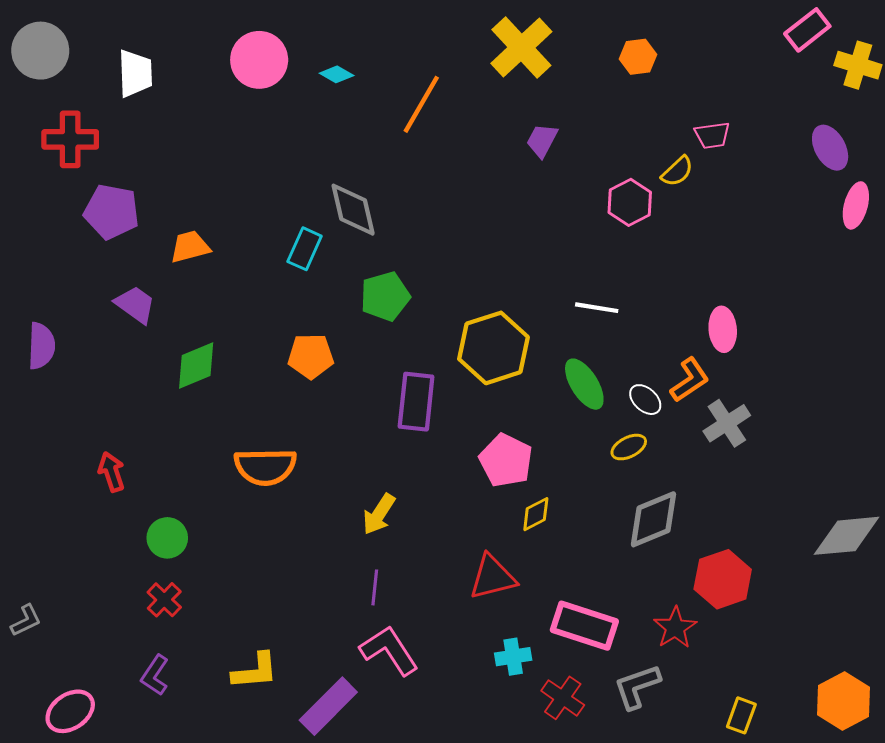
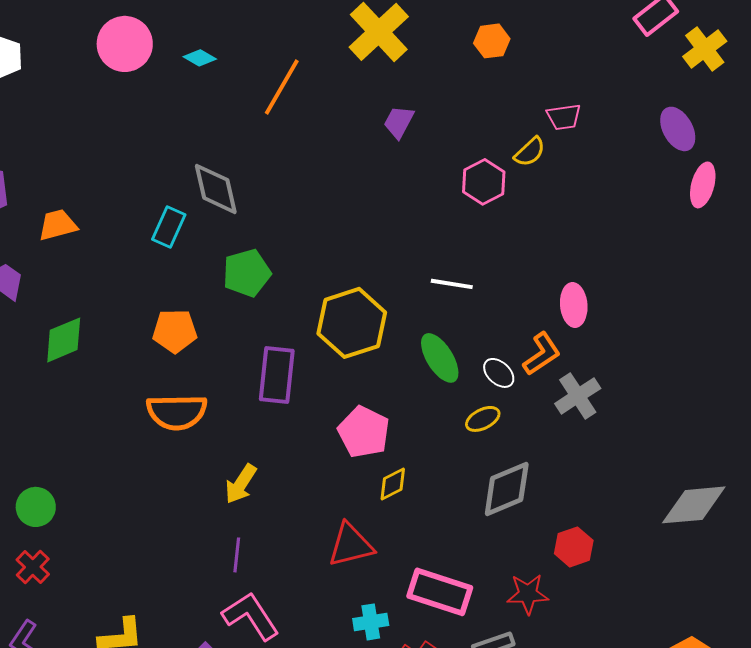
yellow cross: (858, 65) -> (705, 49), turned 36
orange semicircle: (265, 467) -> (177, 412), moved
red hexagon: (723, 579) -> (574, 547), size x0.7
red star: (675, 628) -> (528, 594), turned 30

